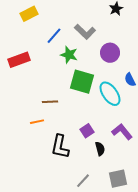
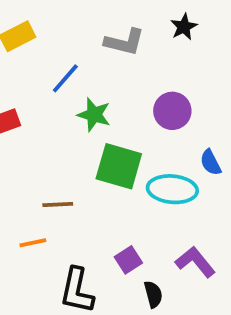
gray L-shape: (85, 32) -> (125, 42), moved, turned -30
cyan ellipse: (110, 94) -> (172, 189), turned -50

